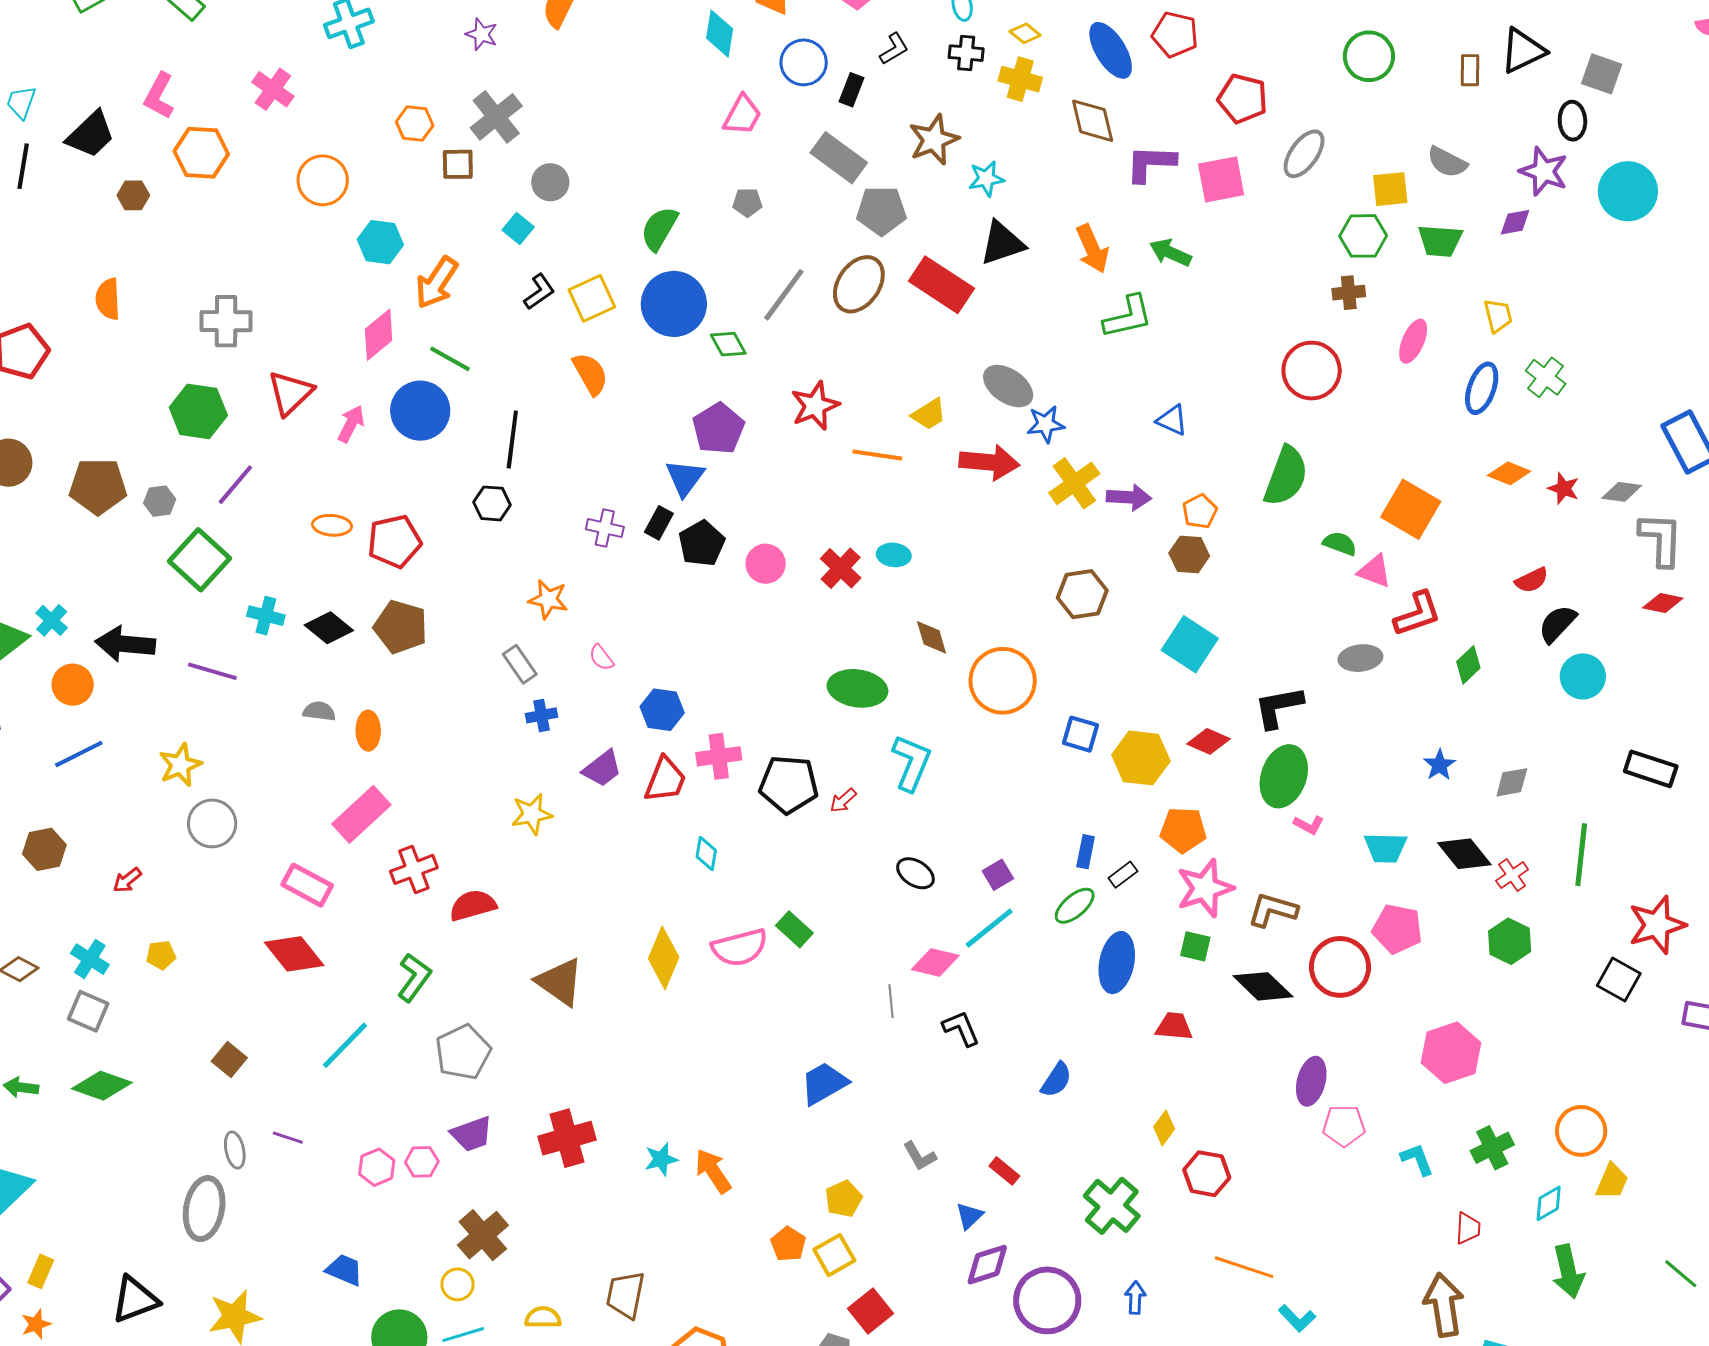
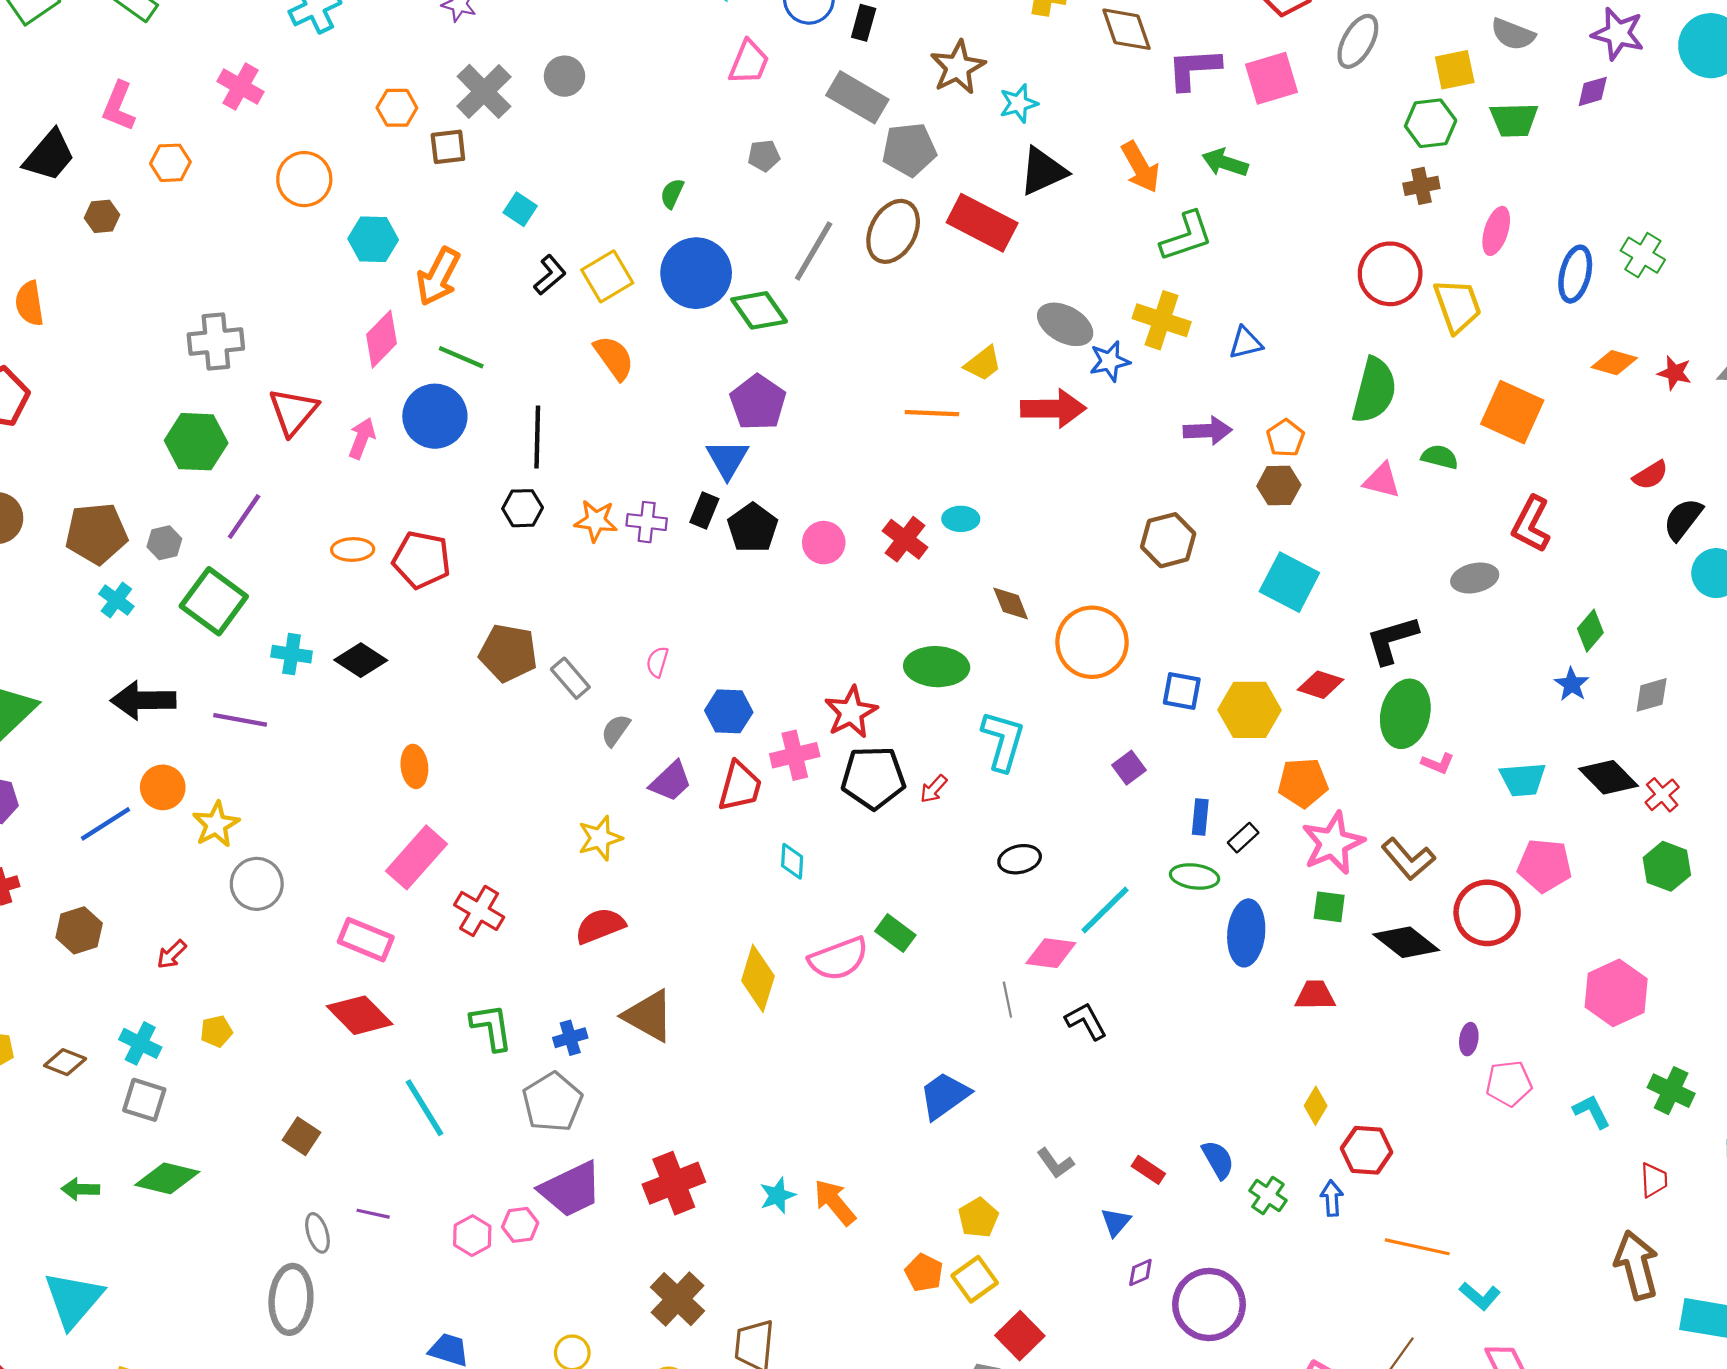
orange hexagon: (201, 153) -> (170, 163), size x0.7
gray circle: (550, 182) -> (564, 76), moved
green semicircle: (659, 228) -> (672, 193), size x0.6
orange semicircle: (108, 299) -> (29, 303), moved
yellow trapezoid: (1498, 316) -> (1458, 306), moved, size x1.5
green diamond: (728, 344) -> (759, 310), size x1.4
red star: (815, 406) -> (851, 712), moved
blue triangle: (1172, 420) -> (1245, 343), turned -32
yellow cross: (1074, 483) -> (1162, 320), moved, turned -30
red pentagon: (394, 541) -> (422, 560), turned 30
pink triangle: (1375, 571) -> (1382, 480), moved
orange star: (548, 599) -> (596, 521), moved
red L-shape: (1417, 614) -> (1531, 524), turned 142
cyan cross: (52, 620) -> (116, 600), moved
brown pentagon: (401, 627) -> (508, 653), moved
pink semicircle: (601, 658) -> (657, 662), turned 60
green diamond: (1468, 665) -> (1590, 631), moved
orange circle: (73, 685) -> (163, 787), moved
gray semicircle: (319, 711) -> (616, 730), moved, turned -56
blue cross: (541, 715) -> (570, 1038), moved
red cross: (414, 869) -> (479, 911), turned -33
black ellipse: (915, 873) -> (1020, 859), turned -39
purple square: (998, 875) -> (1129, 768), moved
red semicircle: (473, 905) -> (600, 926), moved
green ellipse: (1075, 906) -> (1195, 876), turned 54
brown L-shape: (1273, 910) -> (1408, 859), turned -141
green L-shape: (414, 977) -> (491, 1027), turned -39
cyan line: (345, 1045) -> (424, 1108), turned -70
blue semicircle: (1056, 1080) -> (1218, 1160), moved, turned -57
purple ellipse: (1311, 1081) -> (1469, 1039), size x0.6
purple trapezoid: (472, 1134) -> (571, 1189), size x1.4
green cross: (1492, 1148) -> (1671, 1091), turned -33
green cross: (1112, 1206) -> (1268, 1196), size x0.6
brown cross: (483, 1235) -> (678, 1299), moved
purple diamond: (987, 1265) -> (1140, 1273), size x0.6
blue arrow: (1135, 1298) -> (1332, 1198), moved

